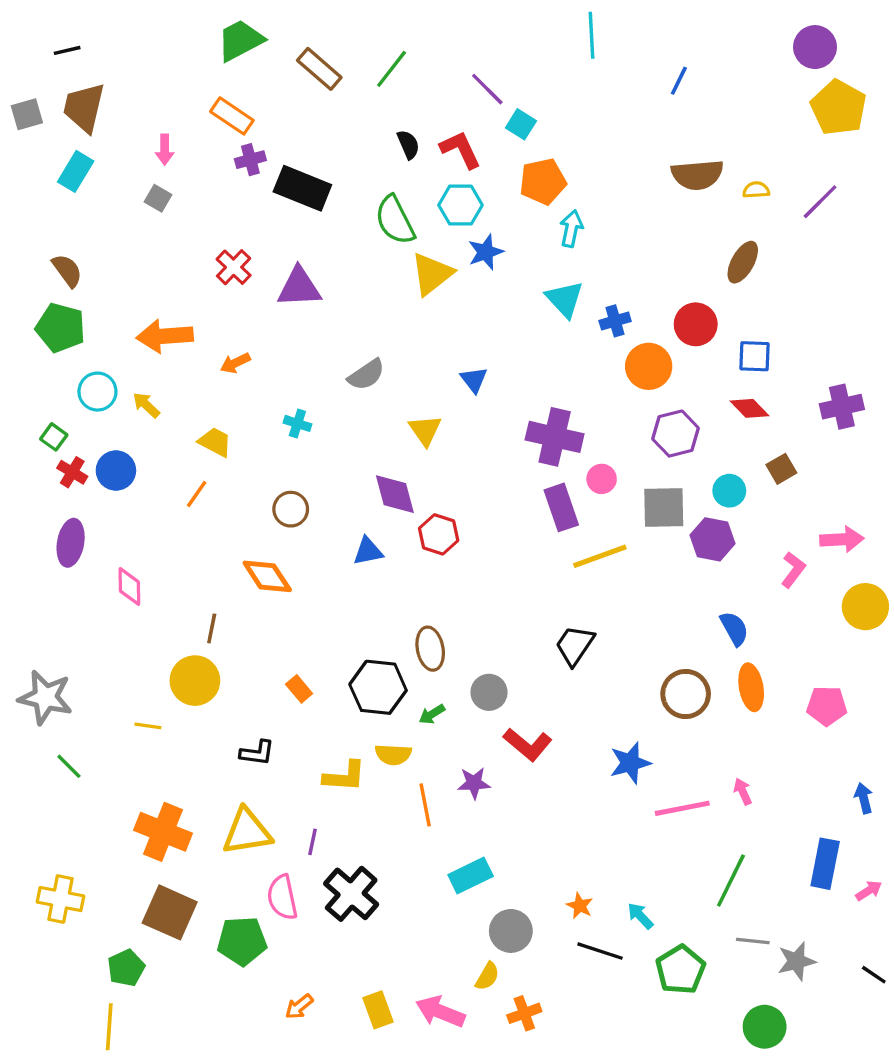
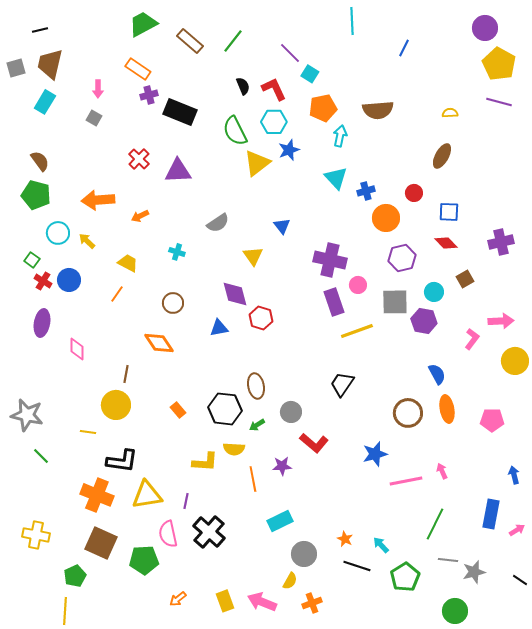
brown semicircle: (697, 175) -> (378, 110), moved
purple line: (820, 202) -> (499, 102), moved, turned 60
red circle: (696, 324) -> (414, 193), size x0.7
black L-shape: (257, 753) -> (122, 461), moved, size x1.5

